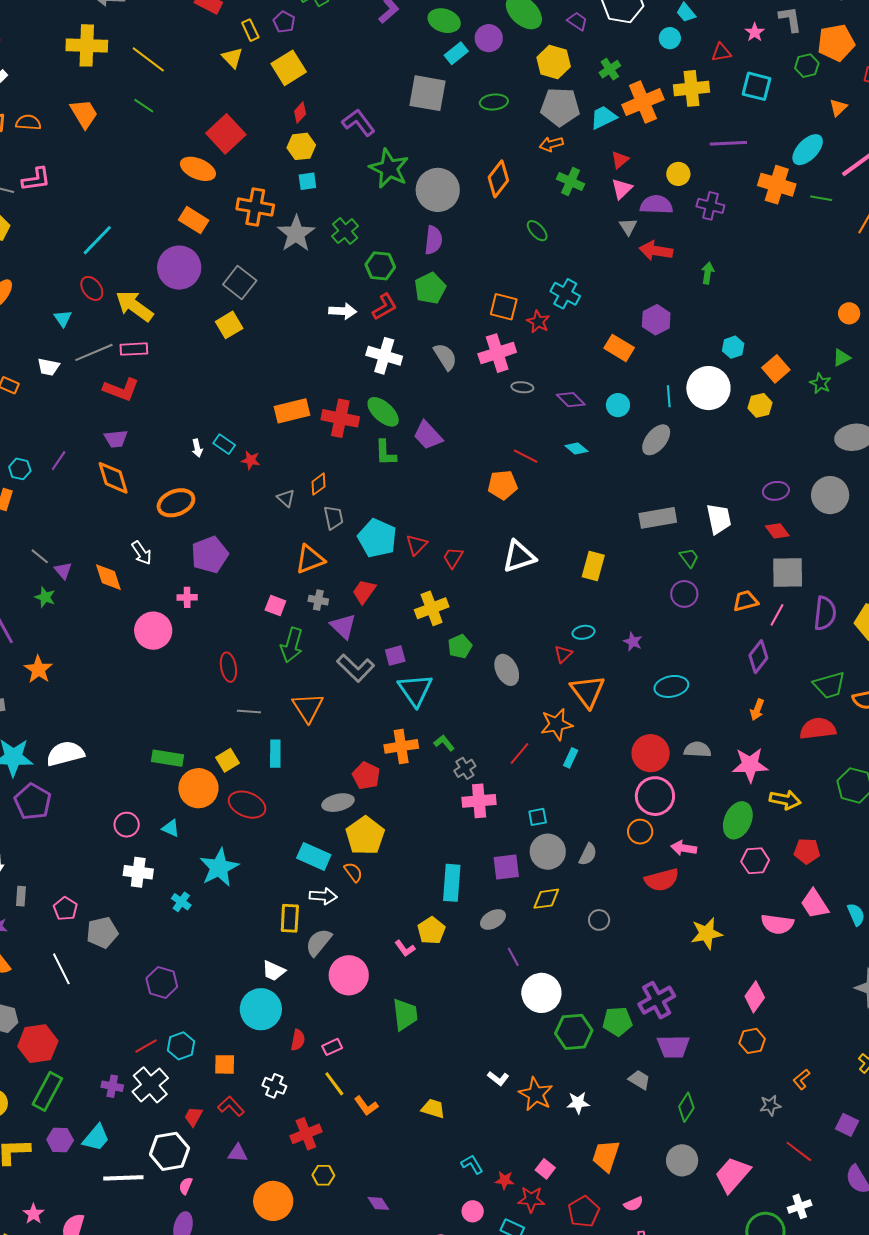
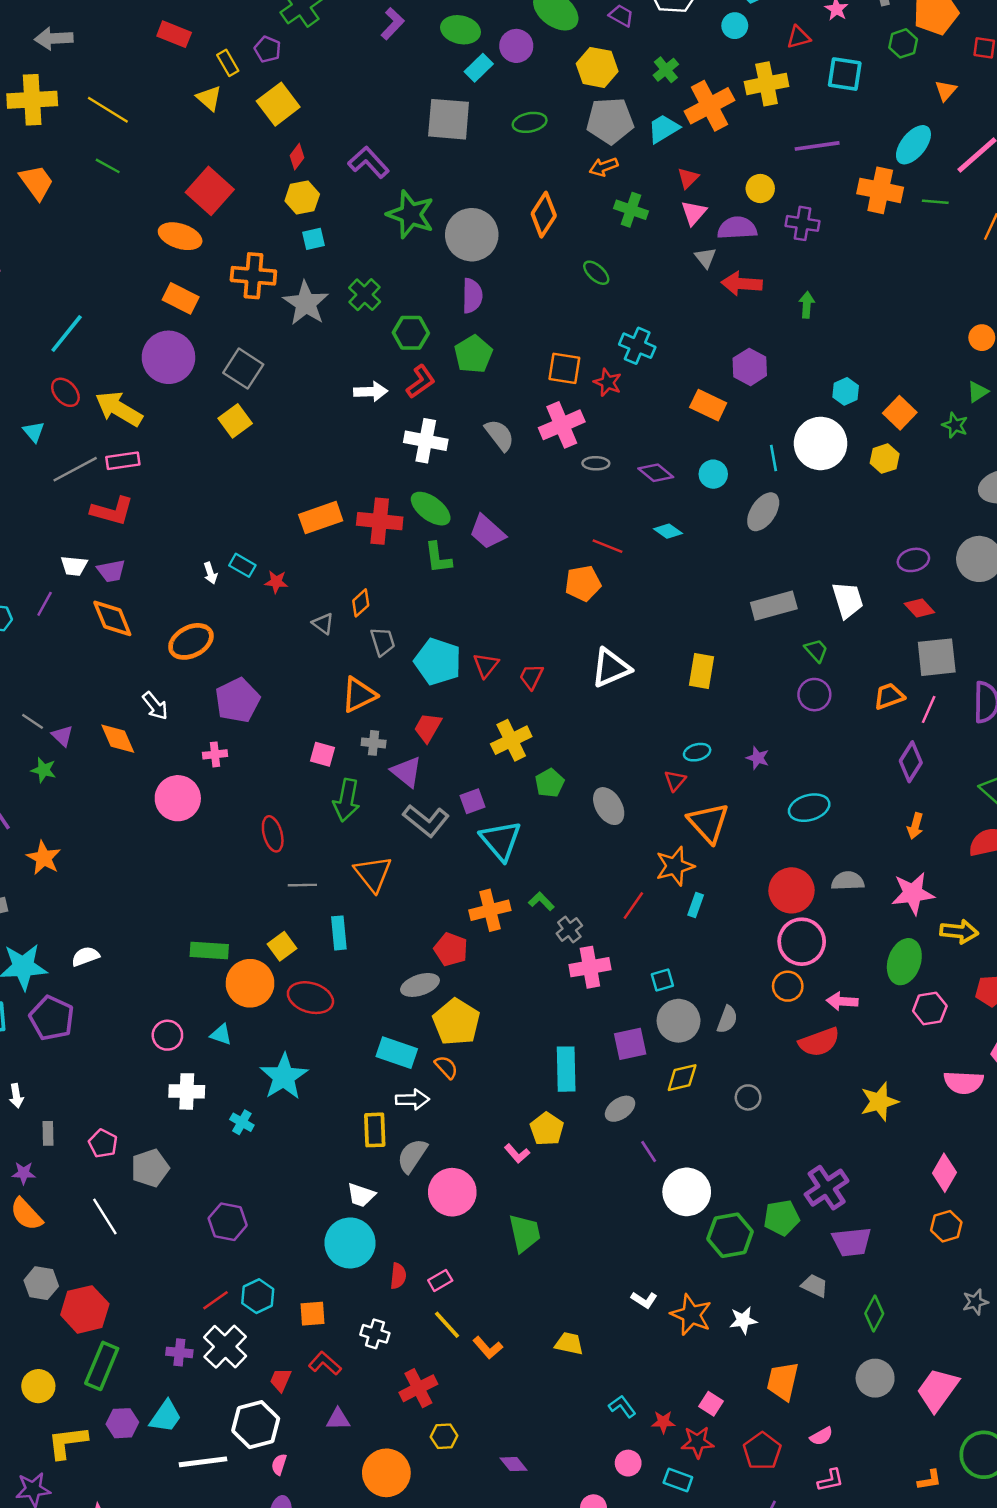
white trapezoid: (48, 367) -> (74, 566), moved
white semicircle: (65, 754) -> (85, 956), size x0.6

